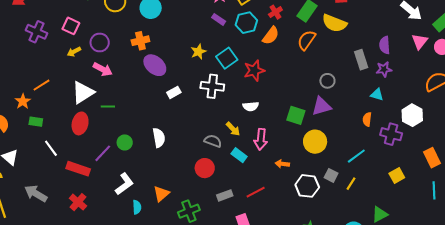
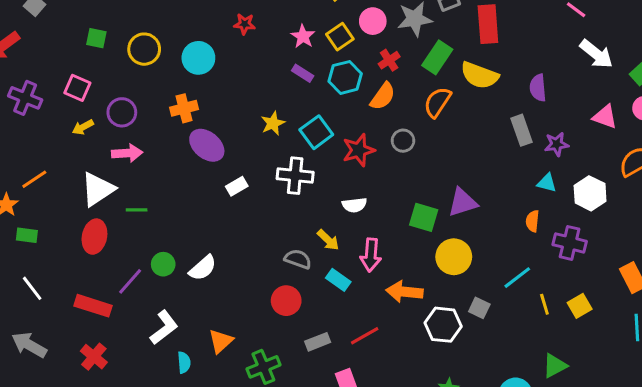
pink triangle: (420, 41) -> (605, 117), moved, turned -48
purple semicircle: (385, 45) -> (538, 88), moved
pink arrow: (103, 69) -> (127, 153), turned -30
gray circle: (327, 81) -> (403, 141), moved
white hexagon: (412, 115) -> (590, 193), moved
white semicircle: (159, 138) -> (203, 268), moved, turned 60
white line: (51, 148) -> (32, 288), moved
orange arrow: (282, 164) -> (404, 292), size x1.6
yellow line: (351, 184) -> (544, 304), moved, turned -48

